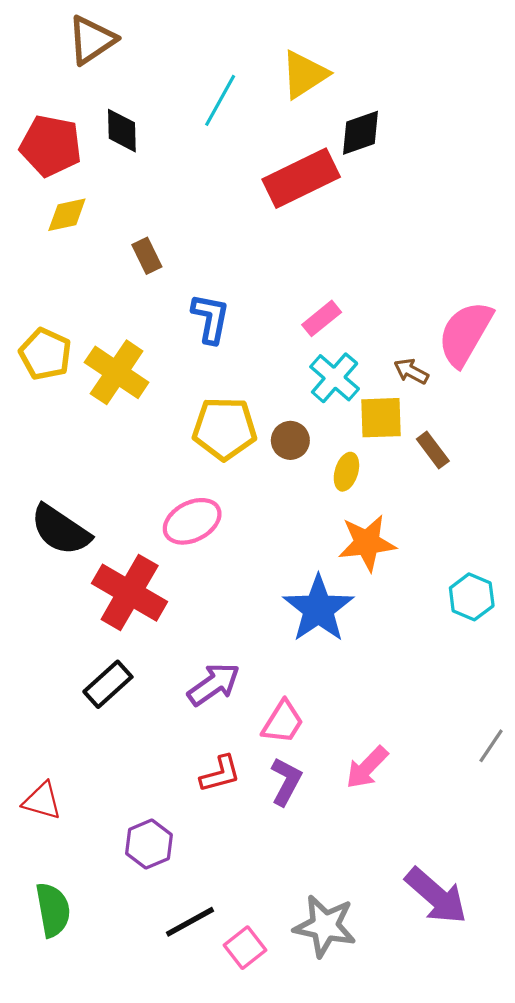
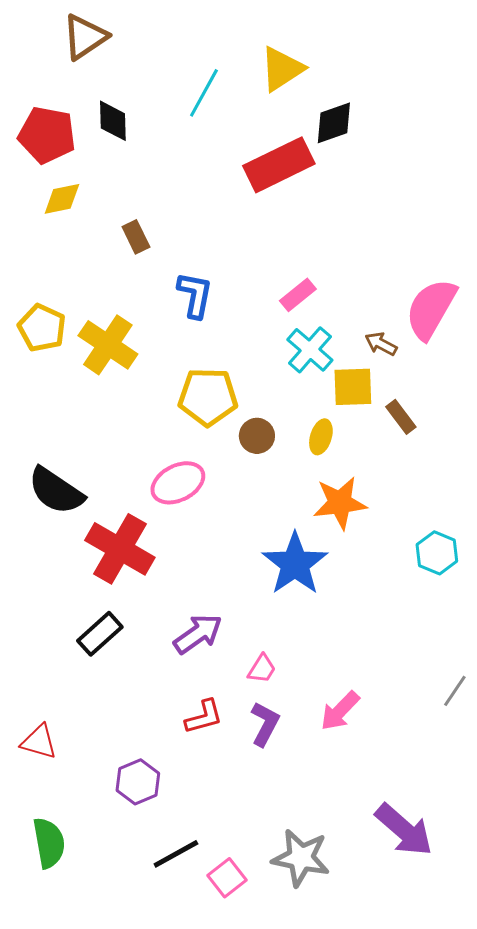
brown circle: (290, 440) -> (257, 436), moved
pink trapezoid: (283, 722) -> (262, 669), size x0.7

